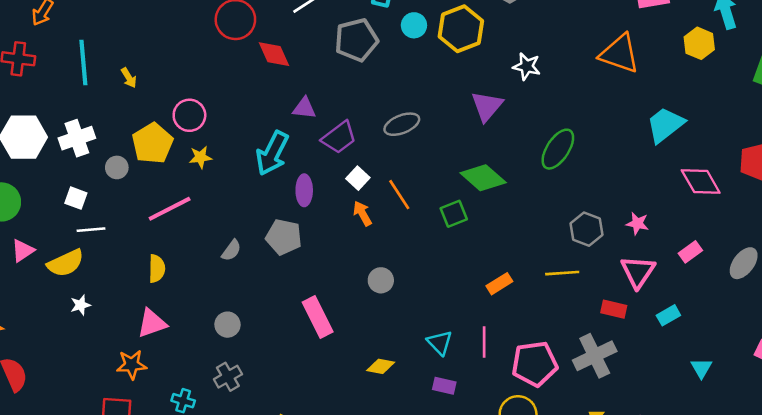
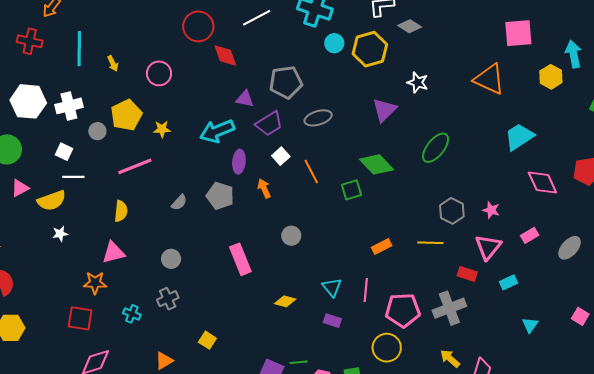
gray pentagon: (356, 40) -> (286, 82), moved
pink circle: (189, 115) -> (159, 73), moved
cyan arrow: (272, 153) -> (217, 131), turned 36
orange arrow: (362, 213) -> (264, 188), moved

